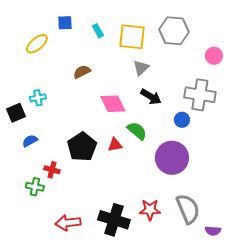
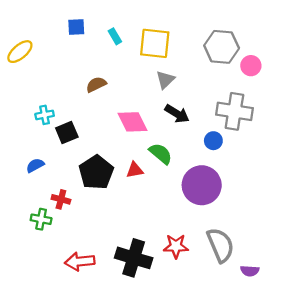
gray hexagon: (174, 31) -> (222, 47), moved
yellow ellipse: (37, 44) -> (20, 52), moved
black square: (16, 113) -> (67, 132), moved

